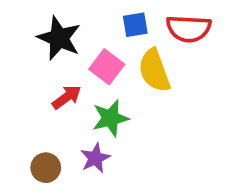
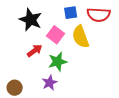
brown circle: (46, 168) -> (15, 88), moved

